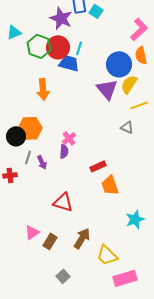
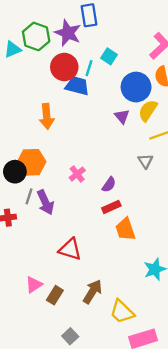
cyan square: (96, 11) -> (109, 56), moved
green hexagon: (39, 46) -> (36, 36), moved
purple triangle: (107, 89) -> (122, 116), size x0.6
gray triangle: (127, 127) -> (145, 161), turned 32
purple semicircle: (64, 151) -> (109, 185), moved, turned 32
purple arrow: (42, 162) -> (45, 202), size x1.5

